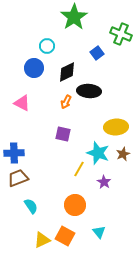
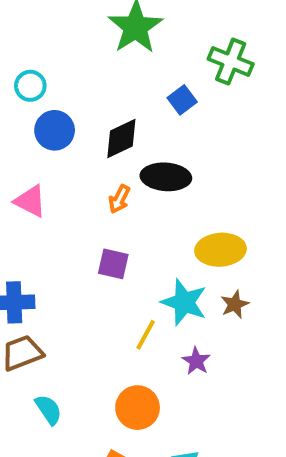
cyan circle: (47, 46) -> (30, 86), moved

